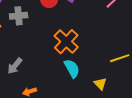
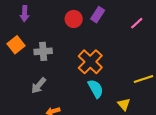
gray cross: (19, 16) -> (43, 51), moved

